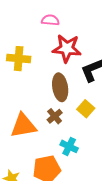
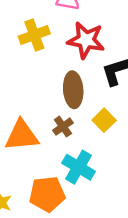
yellow cross: (19, 59) -> (34, 35), moved, turned -30
cyan cross: (69, 146) -> (78, 167), size x1.4

